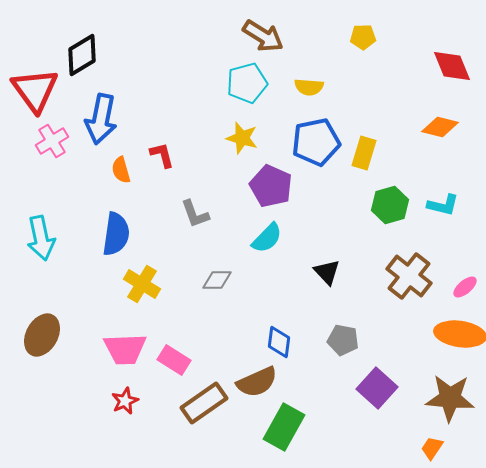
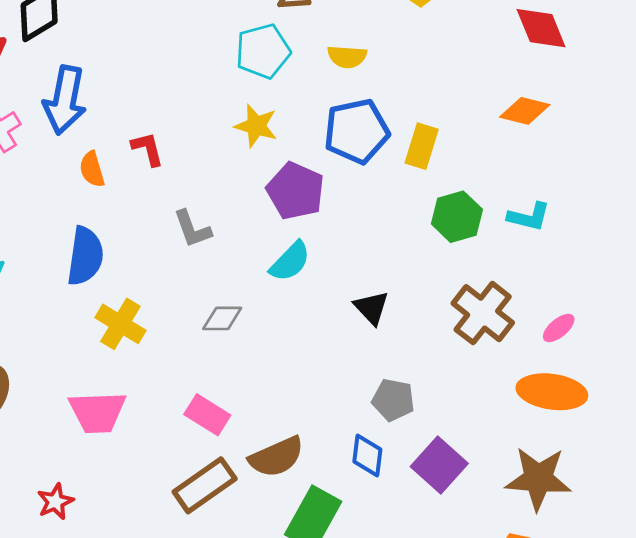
blue diamond: (279, 342) -> (367, 455), moved
pink rectangle: (174, 360) -> (207, 415), moved
red star: (125, 401) -> (55, 502), moved

